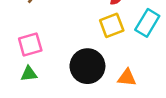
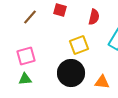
yellow square: (112, 25) -> (79, 45), moved

